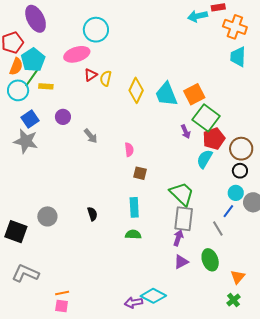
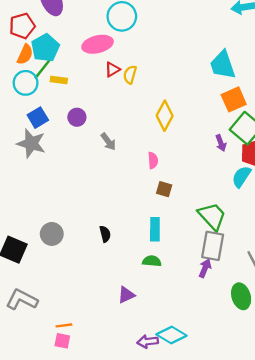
yellow diamond: (136, 90) -> (165, 116), moved
cyan trapezoid: (166, 94) -> (223, 65), moved
purple triangle: (181, 262) -> (126, 295), moved

